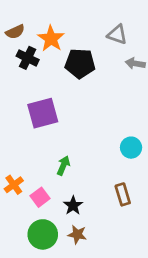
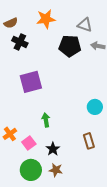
orange star: (51, 39) -> (46, 19), moved, turned 30
black pentagon: (80, 63) -> (70, 46), moved
green arrow: (63, 165) -> (46, 120), turned -32

